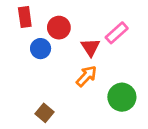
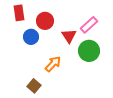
orange arrow: (86, 76) -> (53, 64), moved
green circle: (122, 97) -> (89, 51), moved

